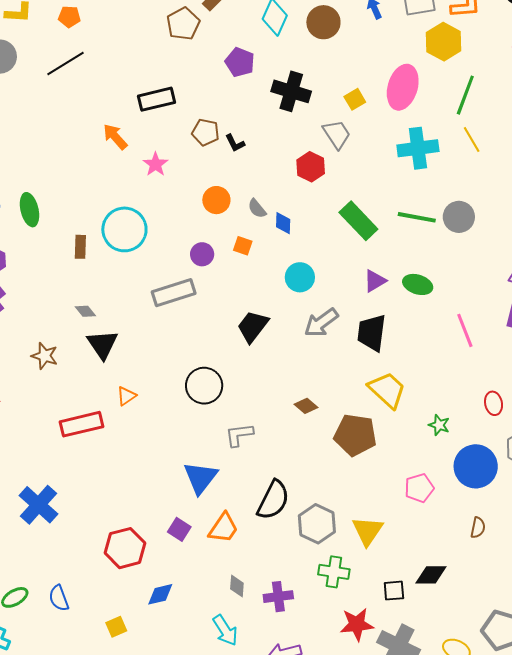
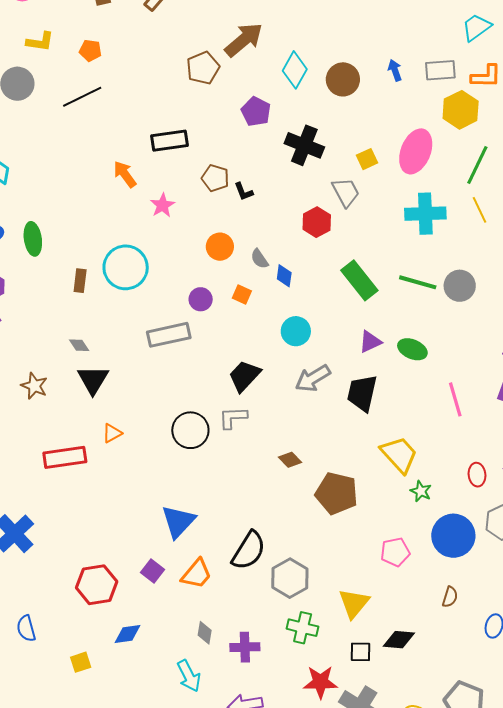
yellow trapezoid: (387, 390) -> (399, 454), moved
gray L-shape: (239, 435) -> (233, 418), moved
yellow triangle: (368, 531) -> (354, 603), moved

